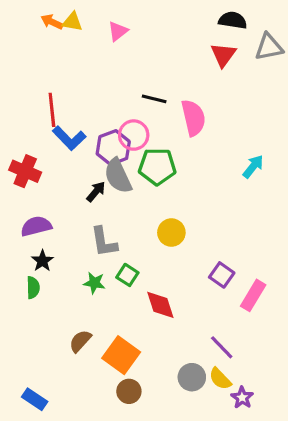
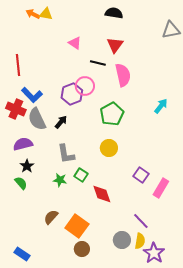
black semicircle: (233, 20) -> (114, 13), moved
pink triangle: (118, 31) -> (75, 43), moved, turned -48
red triangle: (223, 55) -> (115, 45), moved
red line: (52, 110) -> (18, 65), moved
blue L-shape: (69, 138) -> (32, 95), moved
green pentagon: (157, 166) -> (112, 114), moved, turned -30
gray semicircle: (118, 176) -> (37, 119), moved
green semicircle: (33, 288) -> (21, 183), turned -40
yellow semicircle: (220, 379) -> (140, 241), turned -126
purple star: (242, 398) -> (154, 253), size x1.5

